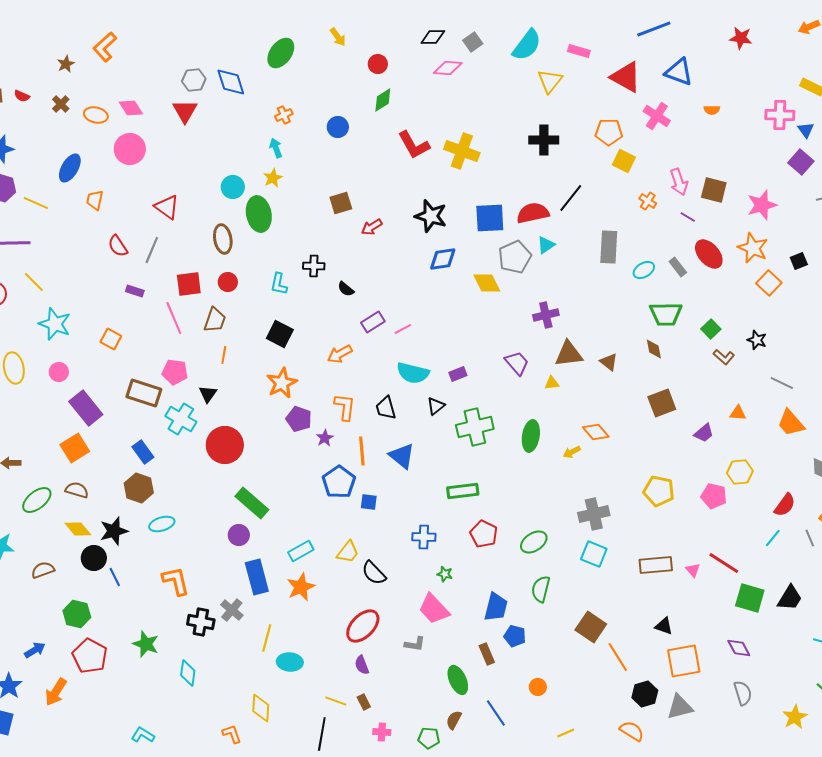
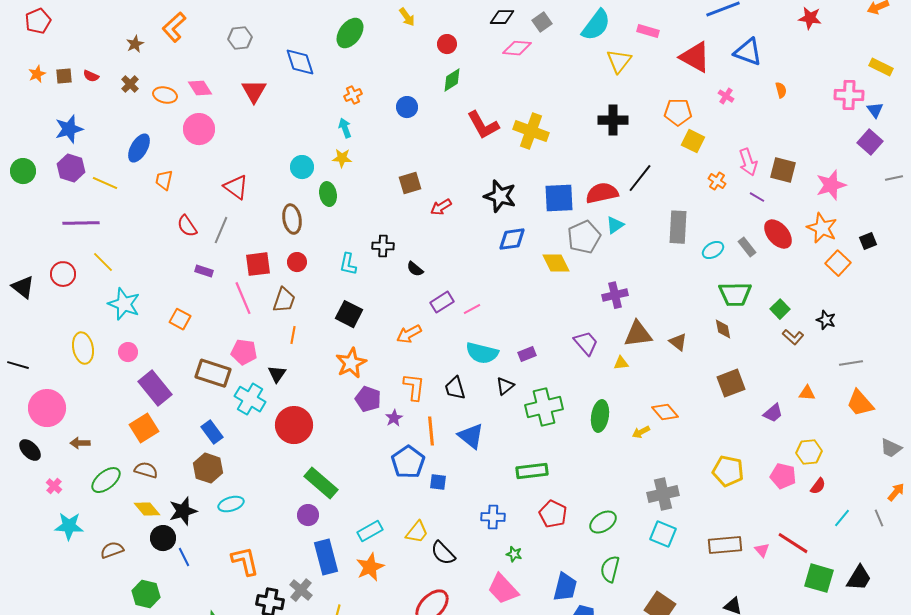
gray hexagon: (194, 80) -> (240, 38), moved
orange semicircle: (712, 110) -> (781, 90), turned -105
pink cross: (657, 116) -> (726, 96), size x0.6
yellow star: (273, 178) -> (342, 158), turned 30
green ellipse: (259, 214) -> (328, 194), size x0.7
gray line: (782, 383) -> (851, 363), turned -35
red semicircle: (785, 505) -> (818, 486), moved, size x0.7

